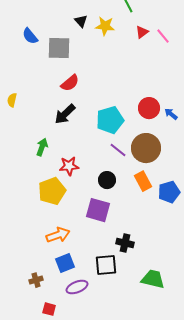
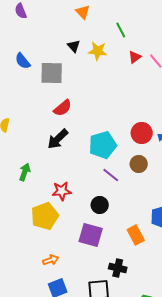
green arrow: (42, 147) -> (25, 172), moved
brown circle: (146, 148) -> (139, 164), moved, size x0.6
orange rectangle: (143, 181) -> (136, 235), moved
orange arrow: (58, 235) -> (51, 260), size x0.7

